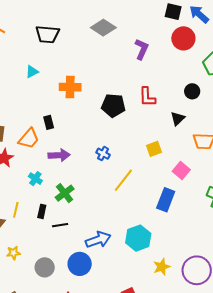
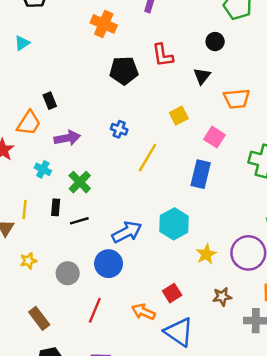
orange cross: (70, 87) -> (104, 24), moved, turned 30

